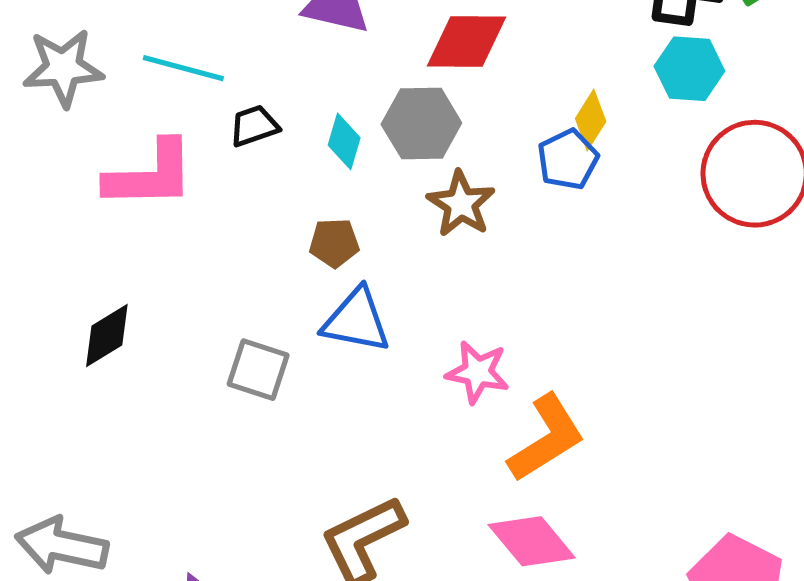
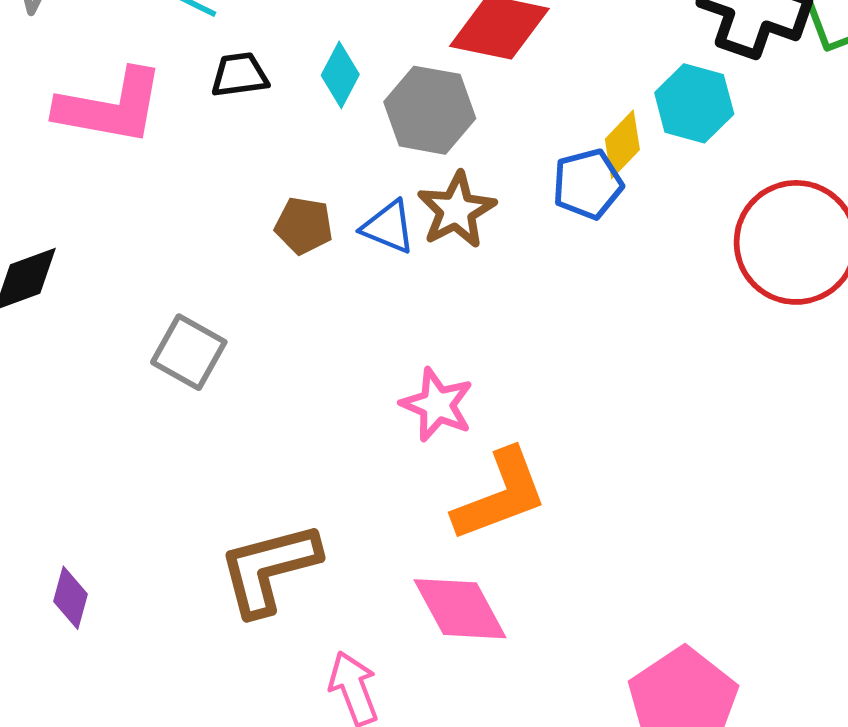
cyan hexagon: (689, 69) -> (694, 103), moved
cyan diamond: (344, 141) -> (340, 75), moved
blue triangle: (356, 321) -> (388, 227), moved, size x0.7

